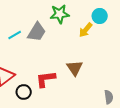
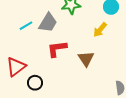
yellow arrow: (86, 30) -> (100, 30), moved
red L-shape: (46, 79) -> (57, 49), moved

